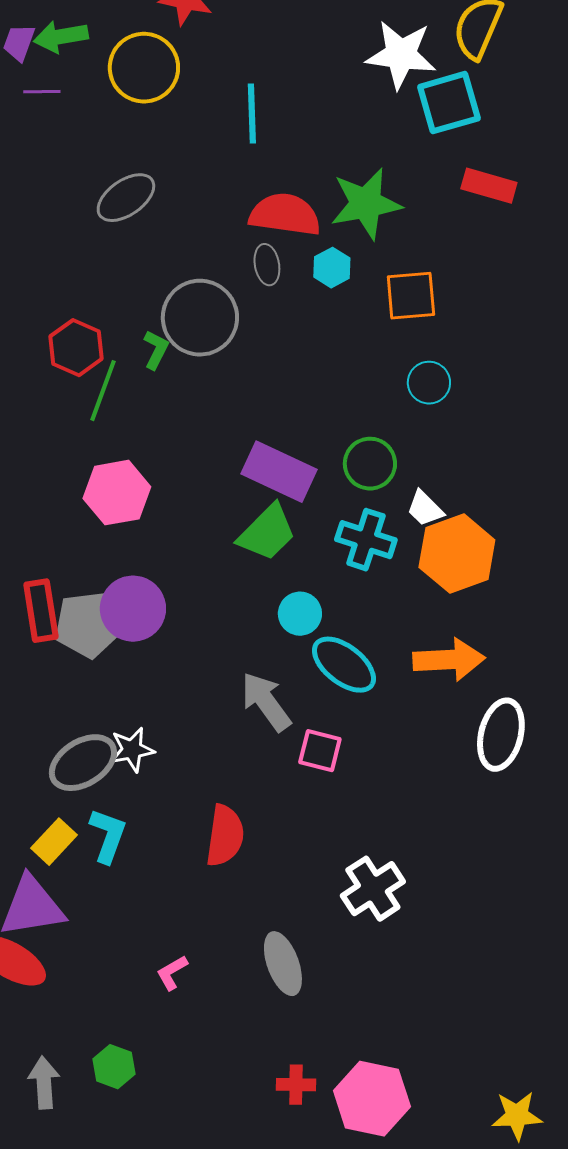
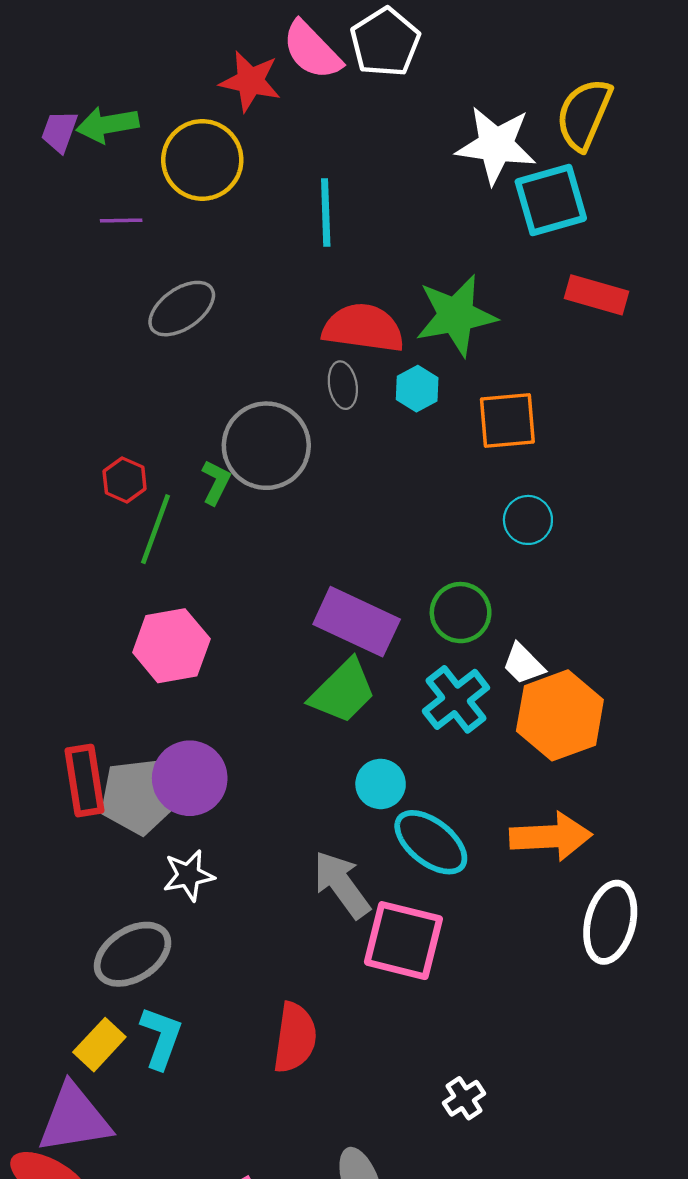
purple line: (42, 92) -> (121, 221), moved
red hexagon: (76, 348) -> (125, 480), size x0.7
cyan cross: (366, 540) -> (456, 699), turned 34
white star: (132, 750) -> (189, 875), moved
pink square: (320, 751) -> (403, 941), size x1.6
white cross: (373, 889) -> (464, 1098), size x0.6

